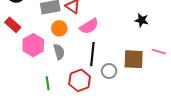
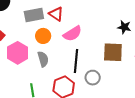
brown square: (134, 59) -> (113, 52), moved

